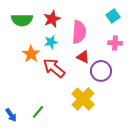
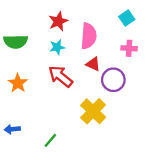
green semicircle: (22, 20) -> (16, 42), moved
orange star: (31, 54) -> (18, 83), moved
green line: (38, 112) -> (50, 140), moved
blue arrow: (11, 115) -> (12, 129), turned 120

